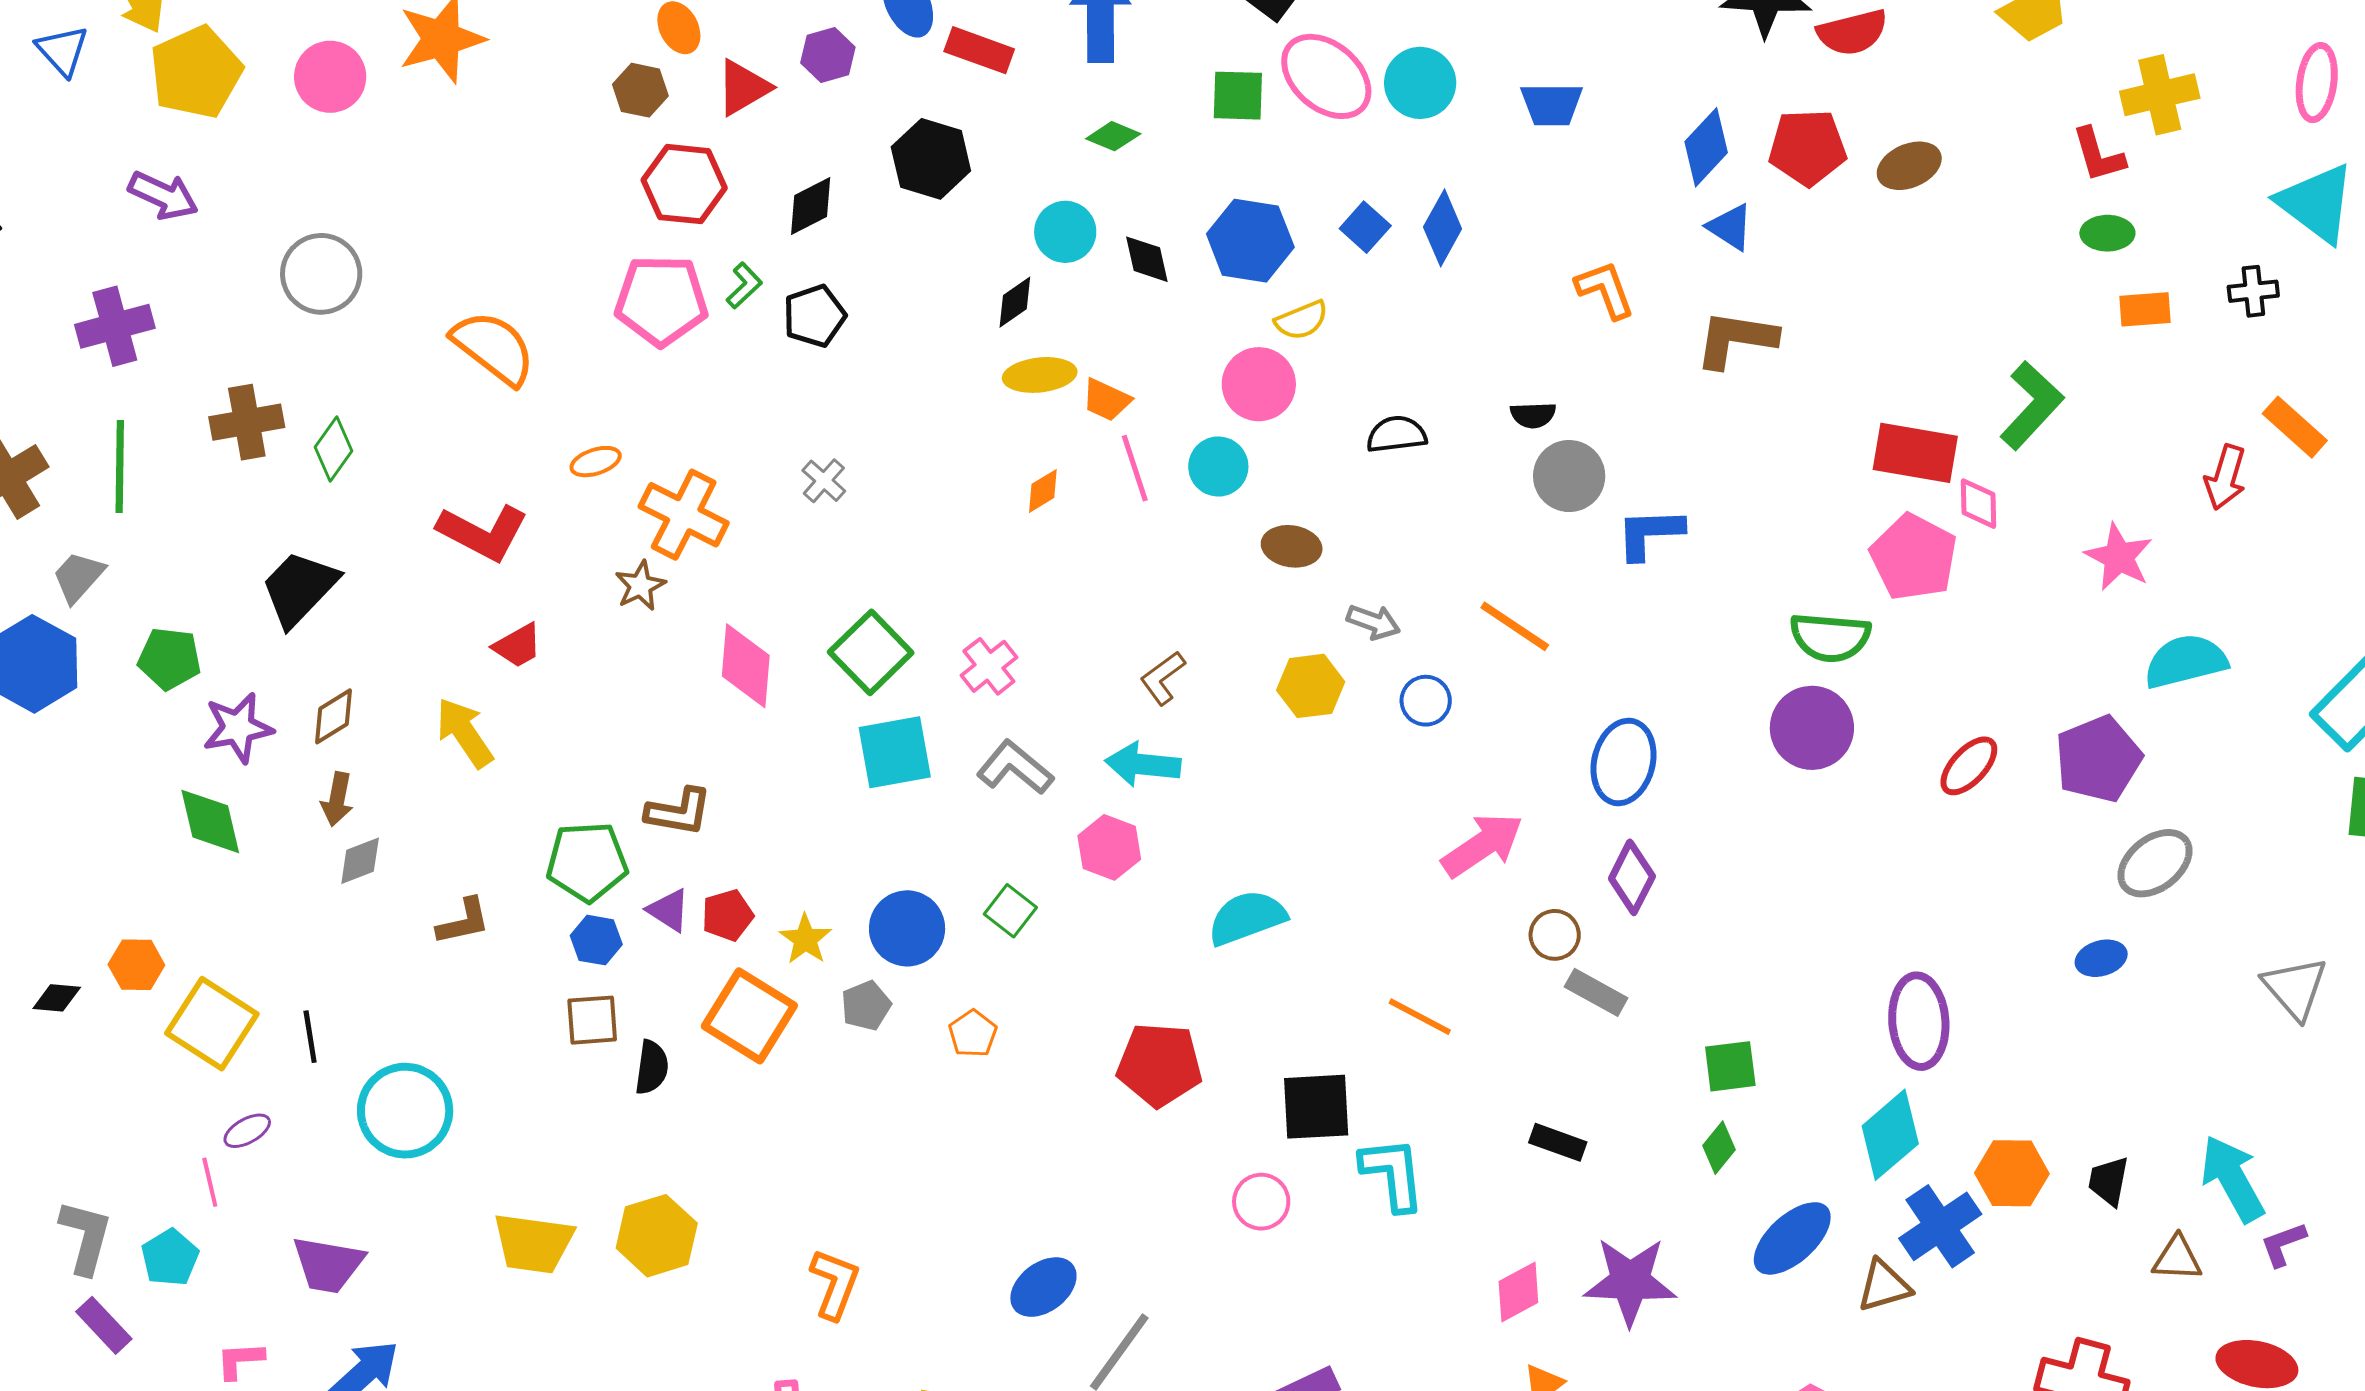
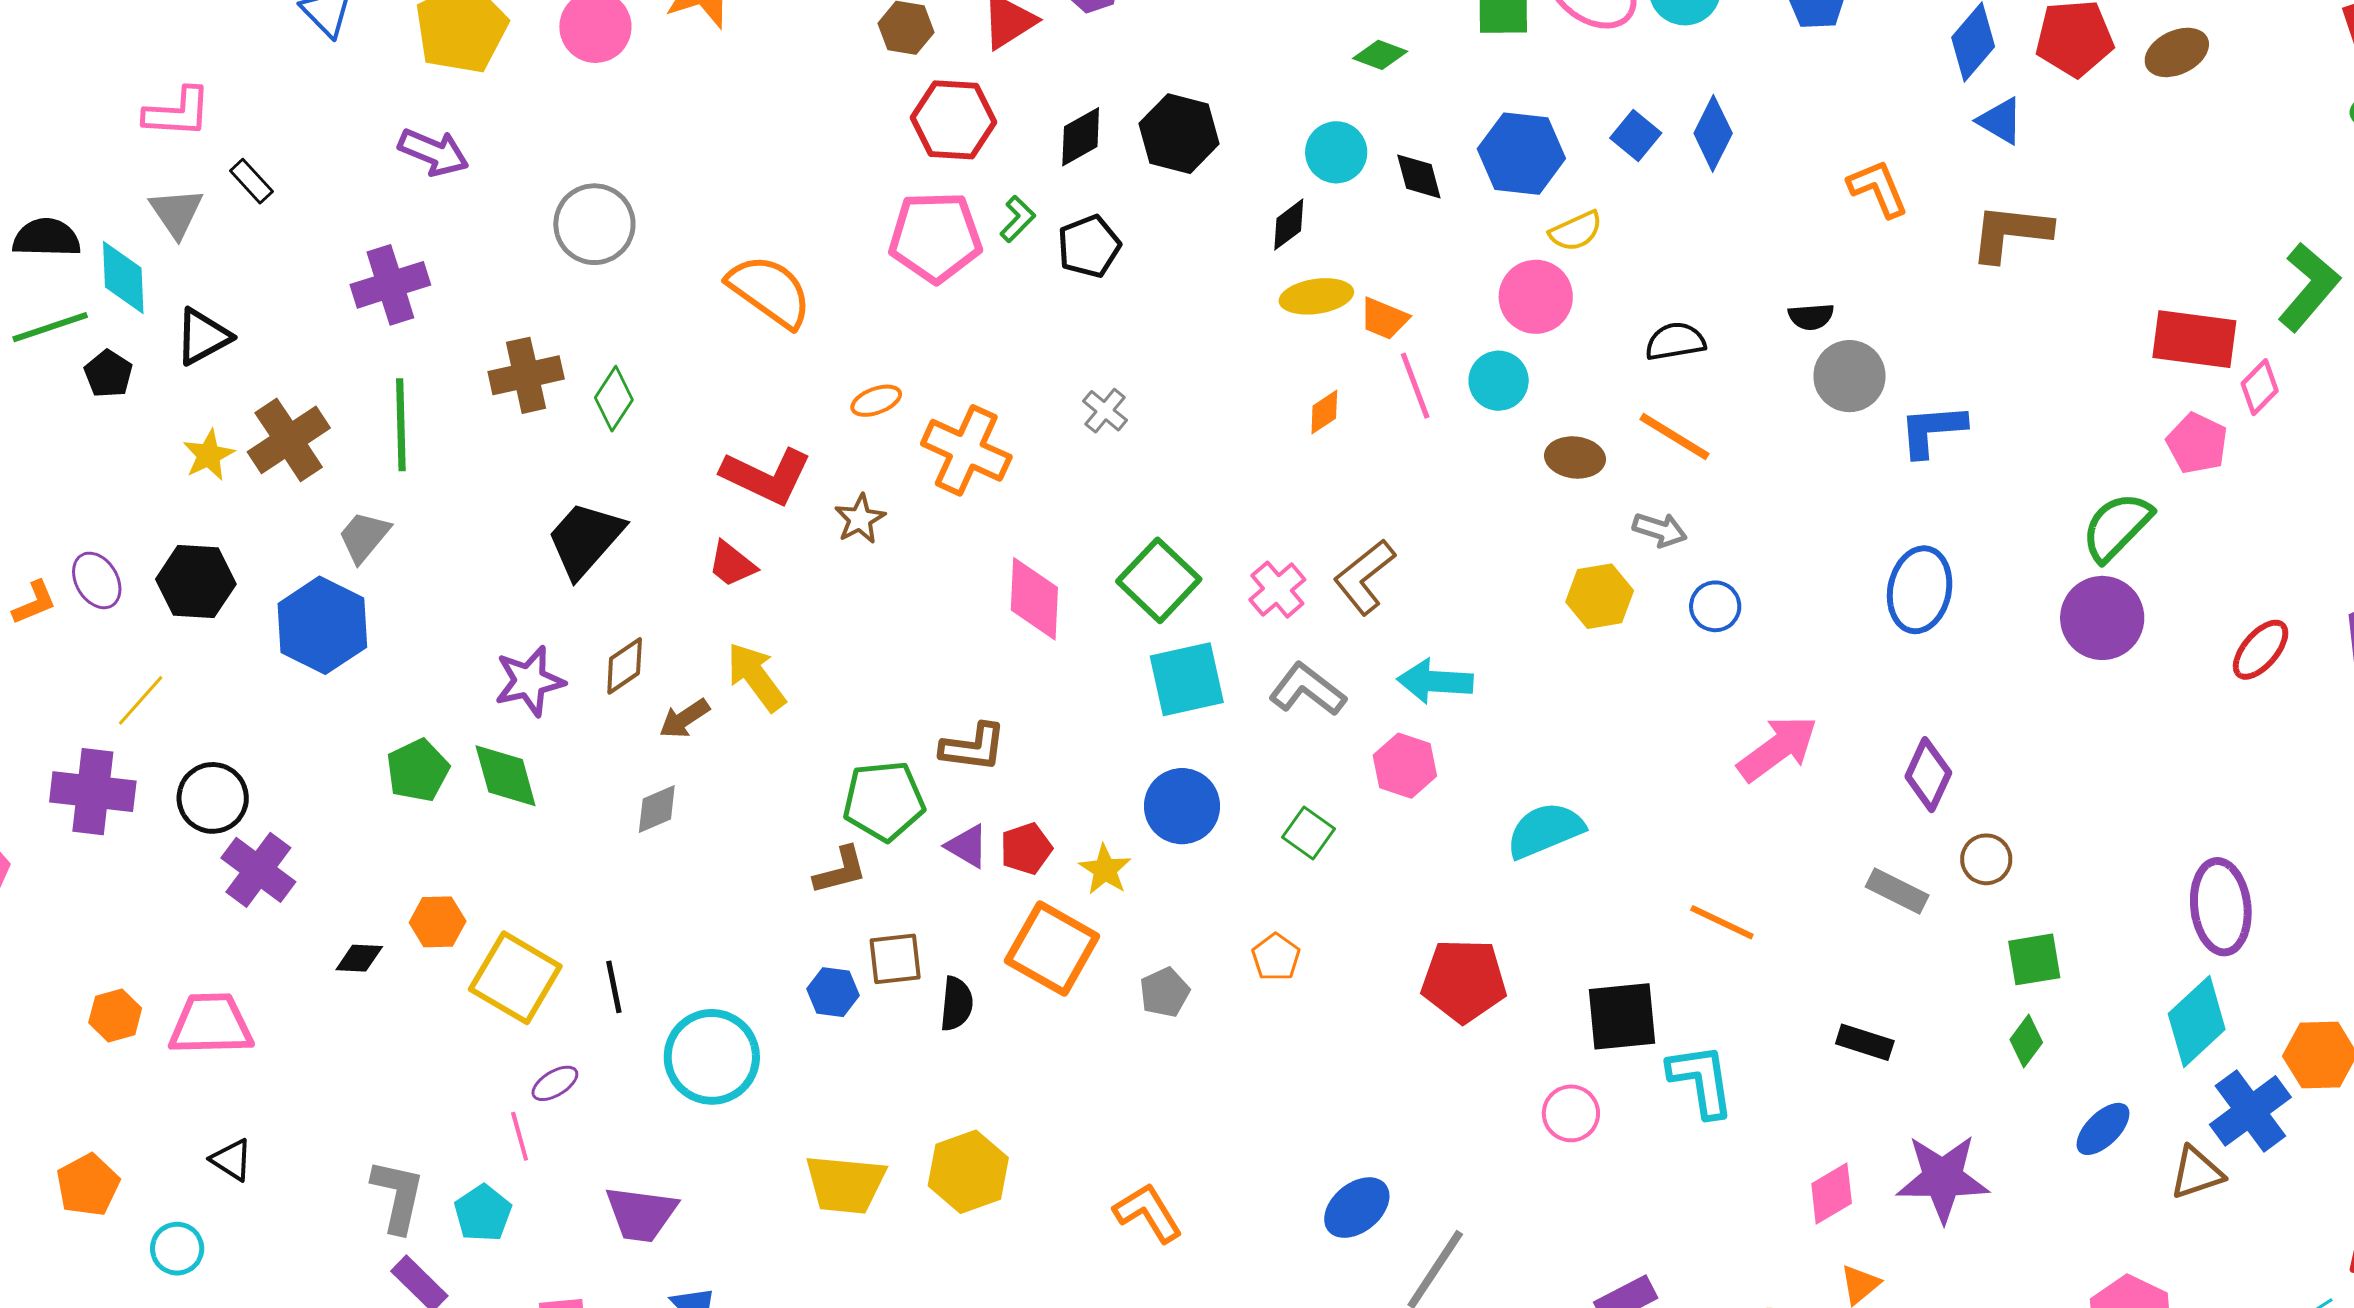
black hexagon: (931, 159) -> (1179, 134), moved
pink diamond: (1978, 504) -> (2260, 387), turned 48
pink pentagon: (1914, 557) -> (2197, 443), size x0.7
brown star: (640, 586) -> (860, 519), moved
orange line: (1515, 626) -> (1674, 437), moved
green semicircle: (1830, 637) -> (2117, 527), turned 132
red trapezoid: (518, 646) -> (732, 564), moved, turned 70
green pentagon: (170, 659) -> (418, 770), moved, turned -30
brown L-shape: (1163, 678) -> (1364, 577), moved, size x1.4
blue ellipse: (1624, 762) -> (1920, 590), moved
brown arrow: (337, 799) -> (684, 719), moved, turned 48
brown L-shape: (463, 922) -> (840, 870), moved
blue circle: (907, 928) -> (1182, 806), moved
brown circle: (1555, 935) -> (1986, 859), moved
blue hexagon: (596, 940) -> (833, 992), moved
gray pentagon: (866, 1006) -> (1165, 992), moved
blue ellipse: (1792, 1238) -> (2103, 1129), size x0.7
orange L-shape: (835, 1284) -> (1148, 1213), turned -50

